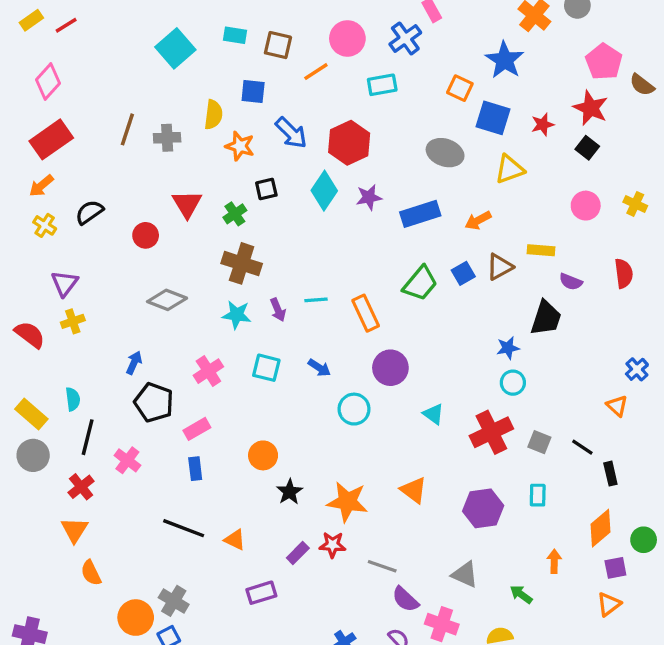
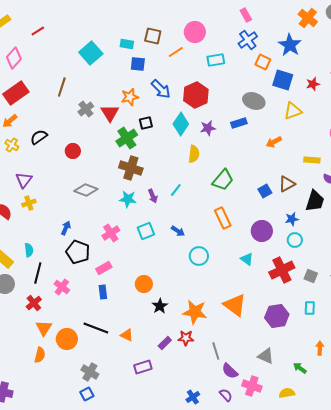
red line: (66, 25) -> (38, 31), moved
cyan rectangle: (235, 35) -> (127, 44), moved
blue cross: (405, 38) -> (248, 40), moved
cyan square: (175, 48) -> (91, 53), moved
yellow semicircle: (213, 115) -> (194, 154), moved
gray cross: (167, 138) -> (86, 109), moved, turned -35
orange star: (240, 146) -> (130, 97), turned -30
red triangle: (187, 204) -> (110, 113), moved
green cross: (235, 214) -> (127, 138), size x1.5
blue rectangle: (420, 214) -> (239, 123), moved, size x0.7
brown triangle: (500, 267) -> (287, 184), moved
blue square: (463, 273) -> (265, 191), moved
green trapezoid: (420, 283) -> (223, 180), moved
cyan line: (316, 300) -> (176, 190), turned -48
orange rectangle: (366, 313) -> (223, 218), moved
cyan square: (266, 368) -> (146, 231), turned -36
purple circle: (390, 368) -> (262, 231), moved
orange triangle: (414, 490) -> (235, 305), size x1.4
orange triangle: (74, 530) -> (44, 328), moved
gray line: (382, 566) -> (216, 351), turned 54
orange semicircle: (91, 573) -> (40, 355), turned -140
orange circle: (136, 618) -> (67, 339), moved

